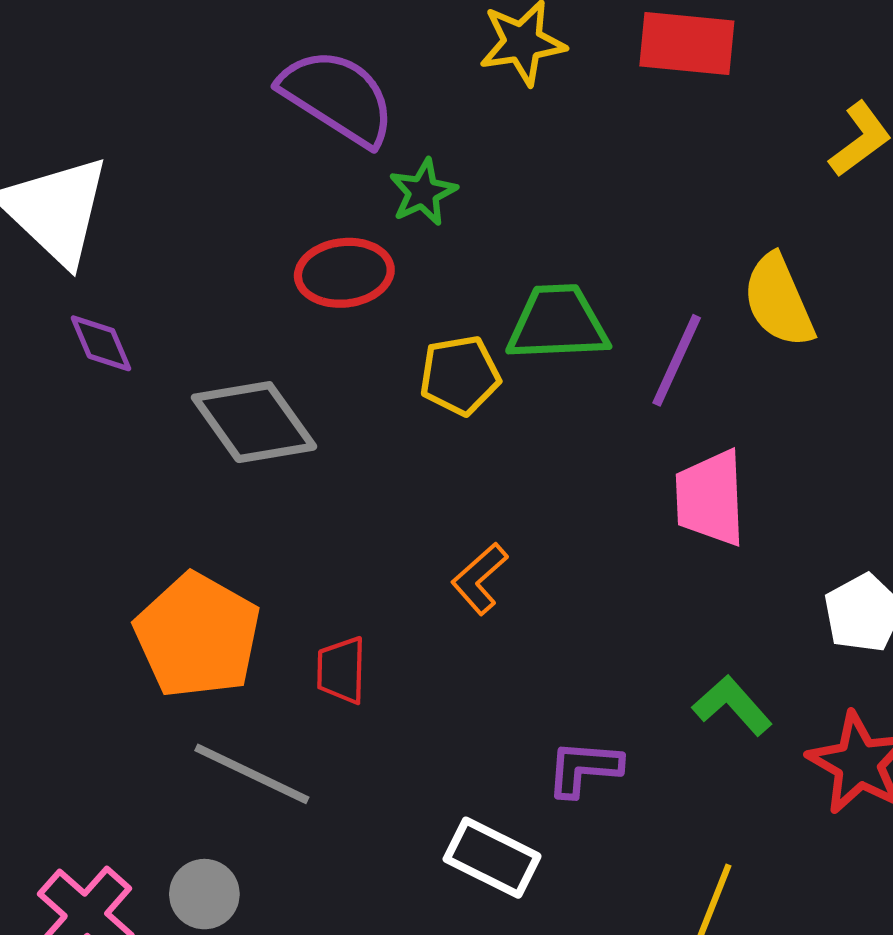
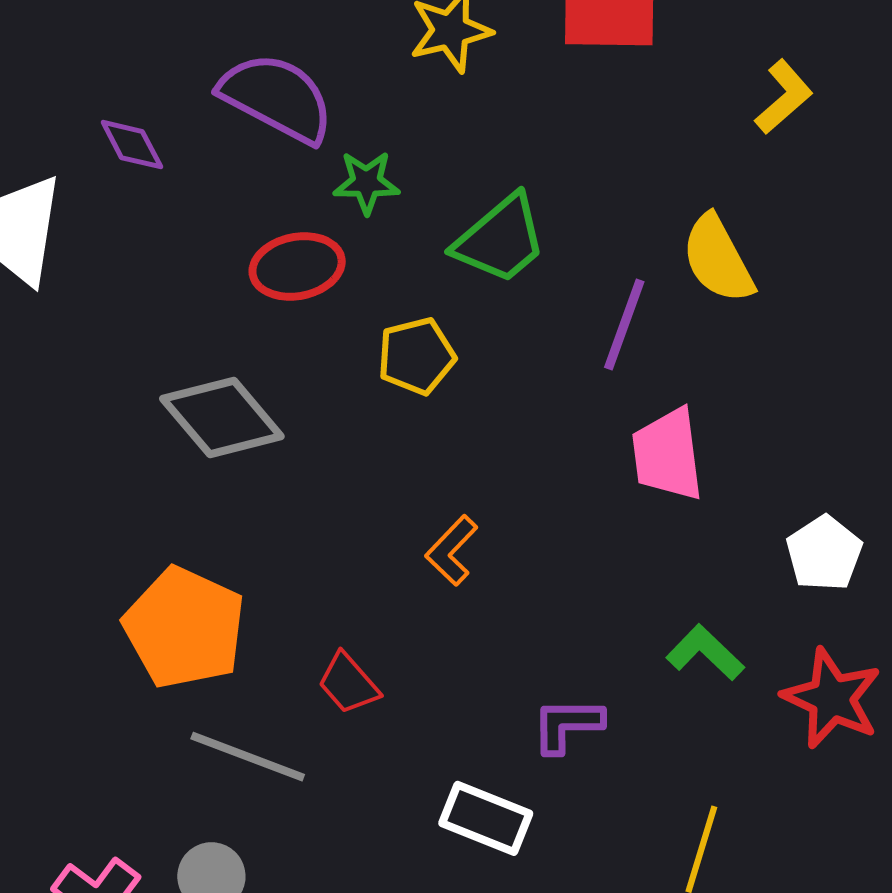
green star: (423, 192) -> (366, 182), turned 30
green trapezoid: (558, 323) -> (500, 239), moved, turned 147
purple diamond: (101, 343) -> (132, 145), moved
red trapezoid: (341, 670) -> (348, 683), moved, turned -38

